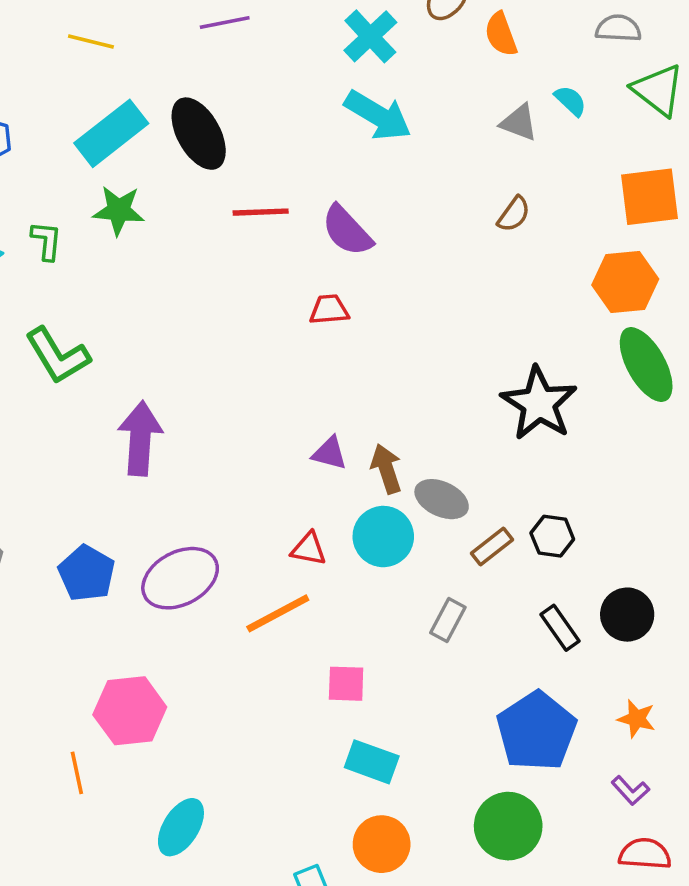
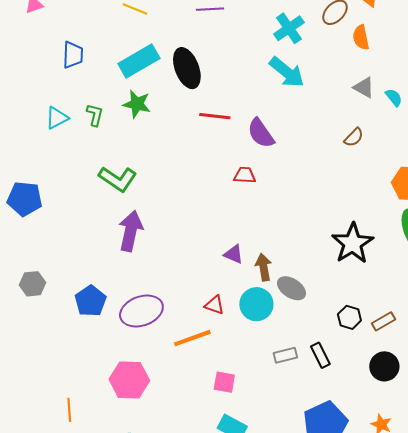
cyan semicircle: (570, 101) -> (394, 97), moved
green L-shape: (57, 356) -> (118, 179), moved, turned -33
brown rectangle: (492, 546) -> (383, 321), moved
gray rectangle: (448, 620) -> (285, 355), turned 40
black rectangle: (560, 628) -> (320, 355), moved
pink hexagon: (130, 711) -> (129, 380), moved

